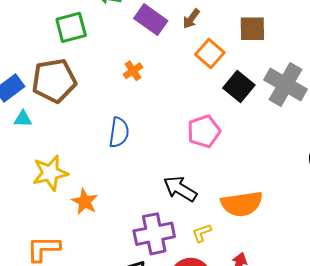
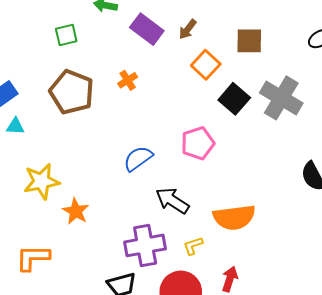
green square: (71, 27) -> (66, 35), size x0.7
brown pentagon: (54, 81) -> (72, 92), moved, turned 30
blue semicircle: (119, 132) -> (138, 159), moved, turned -136

